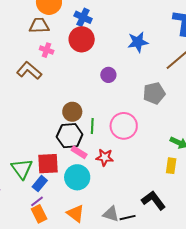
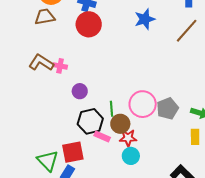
pink cross: (47, 50) -> (60, 66), moved
purple circle: (108, 75) -> (80, 91), moved
gray pentagon: (154, 93) -> (168, 108), moved
brown circle: (72, 112) -> (120, 124), moved
cyan circle: (77, 177) -> (131, 156), moved, size x0.7

